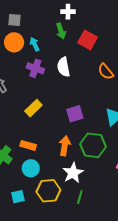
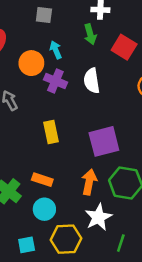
gray square: (15, 20) -> (44, 15), moved
orange circle: (14, 42) -> (31, 63), moved
yellow rectangle: (33, 108) -> (51, 132), turned -60
purple square: (75, 114) -> (104, 141), size x1.4
green line: (80, 197) -> (121, 243), moved

